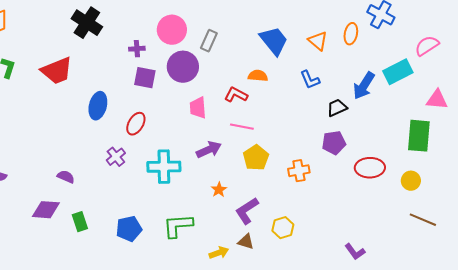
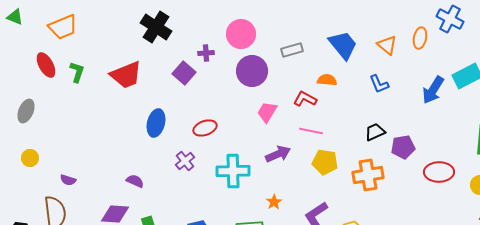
gray rectangle: (209, 41) -> (292, 50), moved, turned 50
purple square: (145, 78) -> (184, 73), moved, turned 30
blue ellipse: (98, 106) -> (156, 123), moved
pink trapezoid: (198, 108) -> (267, 112), turned 35
black trapezoid: (337, 108) -> (375, 132), moved
red ellipse: (136, 124) -> (205, 128), turned 40
yellow pentagon: (256, 158) -> (325, 162), turned -30
orange cross: (299, 171) -> (368, 175), size x1.4
orange star: (219, 190) -> (274, 202), moved

